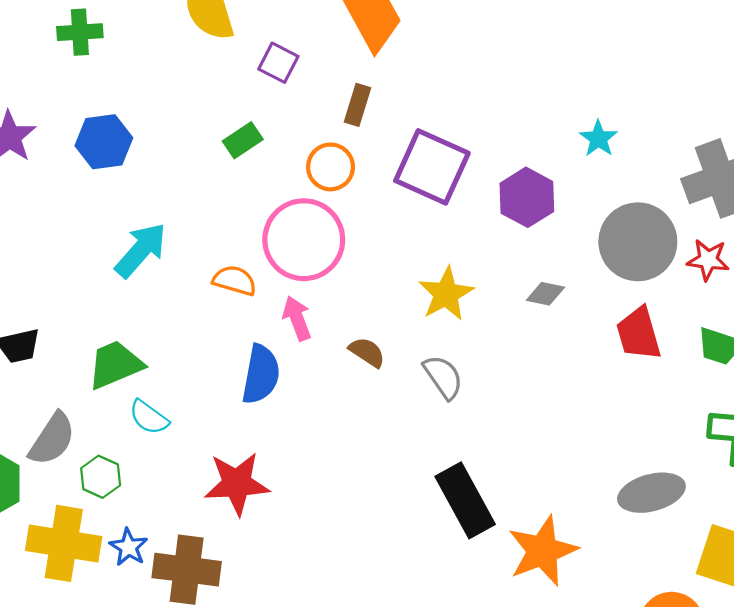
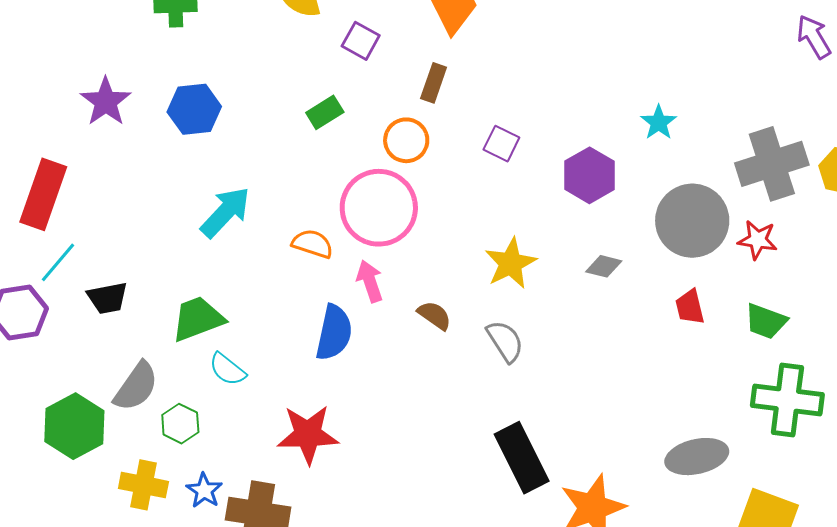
purple square: (432, 167) -> (501, 144), size x0.5
red trapezoid: (639, 334) -> (690, 307), size x0.7
yellow cross: (64, 543) -> (143, 485), size x0.7

